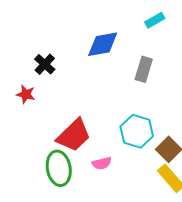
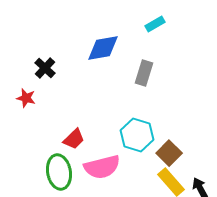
red trapezoid: (74, 135) -> (74, 139), size x0.6
pink semicircle: (102, 163) -> (102, 167), size x1.8

